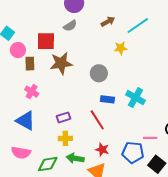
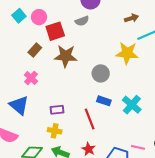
brown arrow: (108, 22) -> (131, 18), moved
red square: (46, 41) -> (55, 31), turned -30
yellow star: (121, 48) -> (127, 53), size x1.6
pink circle: (18, 50) -> (39, 17), moved
brown rectangle: (30, 64) -> (35, 50), turned 32

